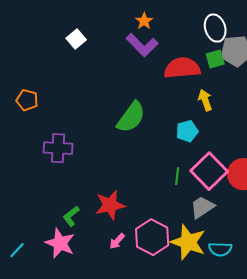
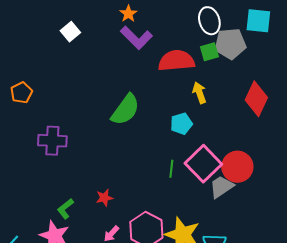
orange star: (144, 21) -> (128, 14), moved
orange pentagon: (27, 100) -> (21, 93), turned 30
red star: (110, 205) -> (104, 198), size x0.6
gray trapezoid: (202, 207) -> (221, 187), moved

